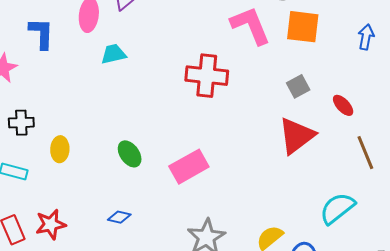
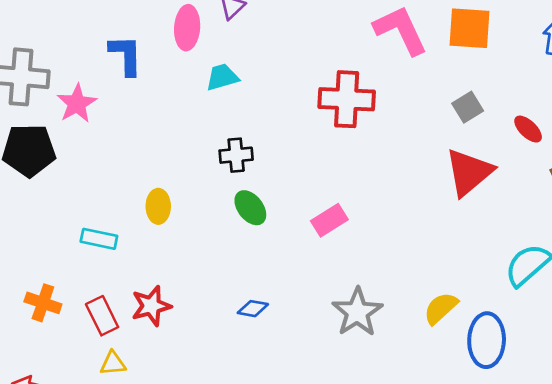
black cross: (21, 123) -> (236, 155), moved
pink rectangle: (189, 167) -> (329, 220), size x0.7
blue diamond: (119, 217) -> (253, 309), moved

